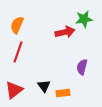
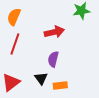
red arrow: (65, 32) -> (54, 32), moved
purple semicircle: (82, 67) -> (53, 59), moved

